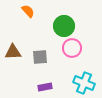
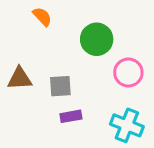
pink circle: (72, 48) -> (128, 72), moved
purple rectangle: (45, 87) -> (71, 116), moved

